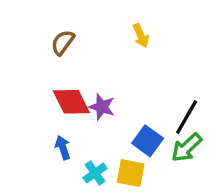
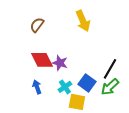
yellow arrow: (141, 36) -> (83, 21), size x1.5
cyan cross: (95, 173) -> (65, 87), moved

